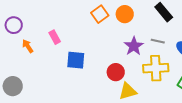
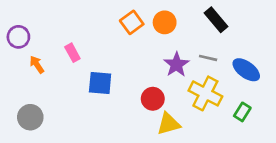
yellow cross: (156, 68) -> (205, 93), turned 30
gray circle: (13, 86) -> (30, 117), moved

